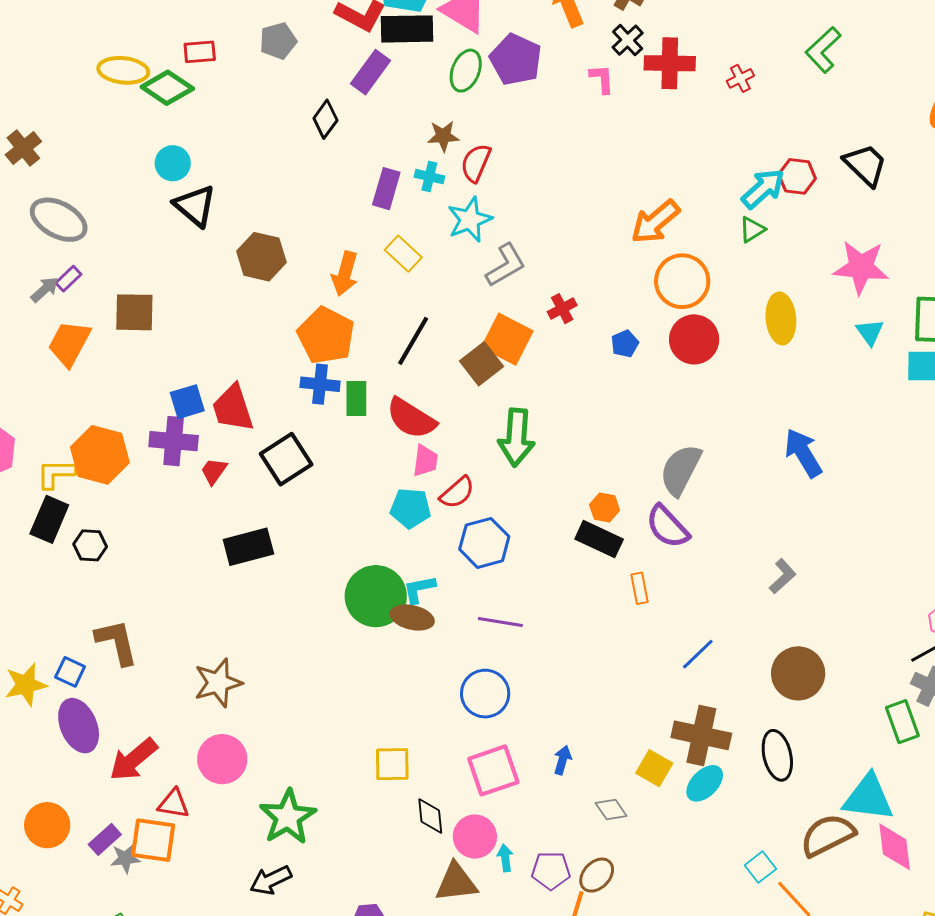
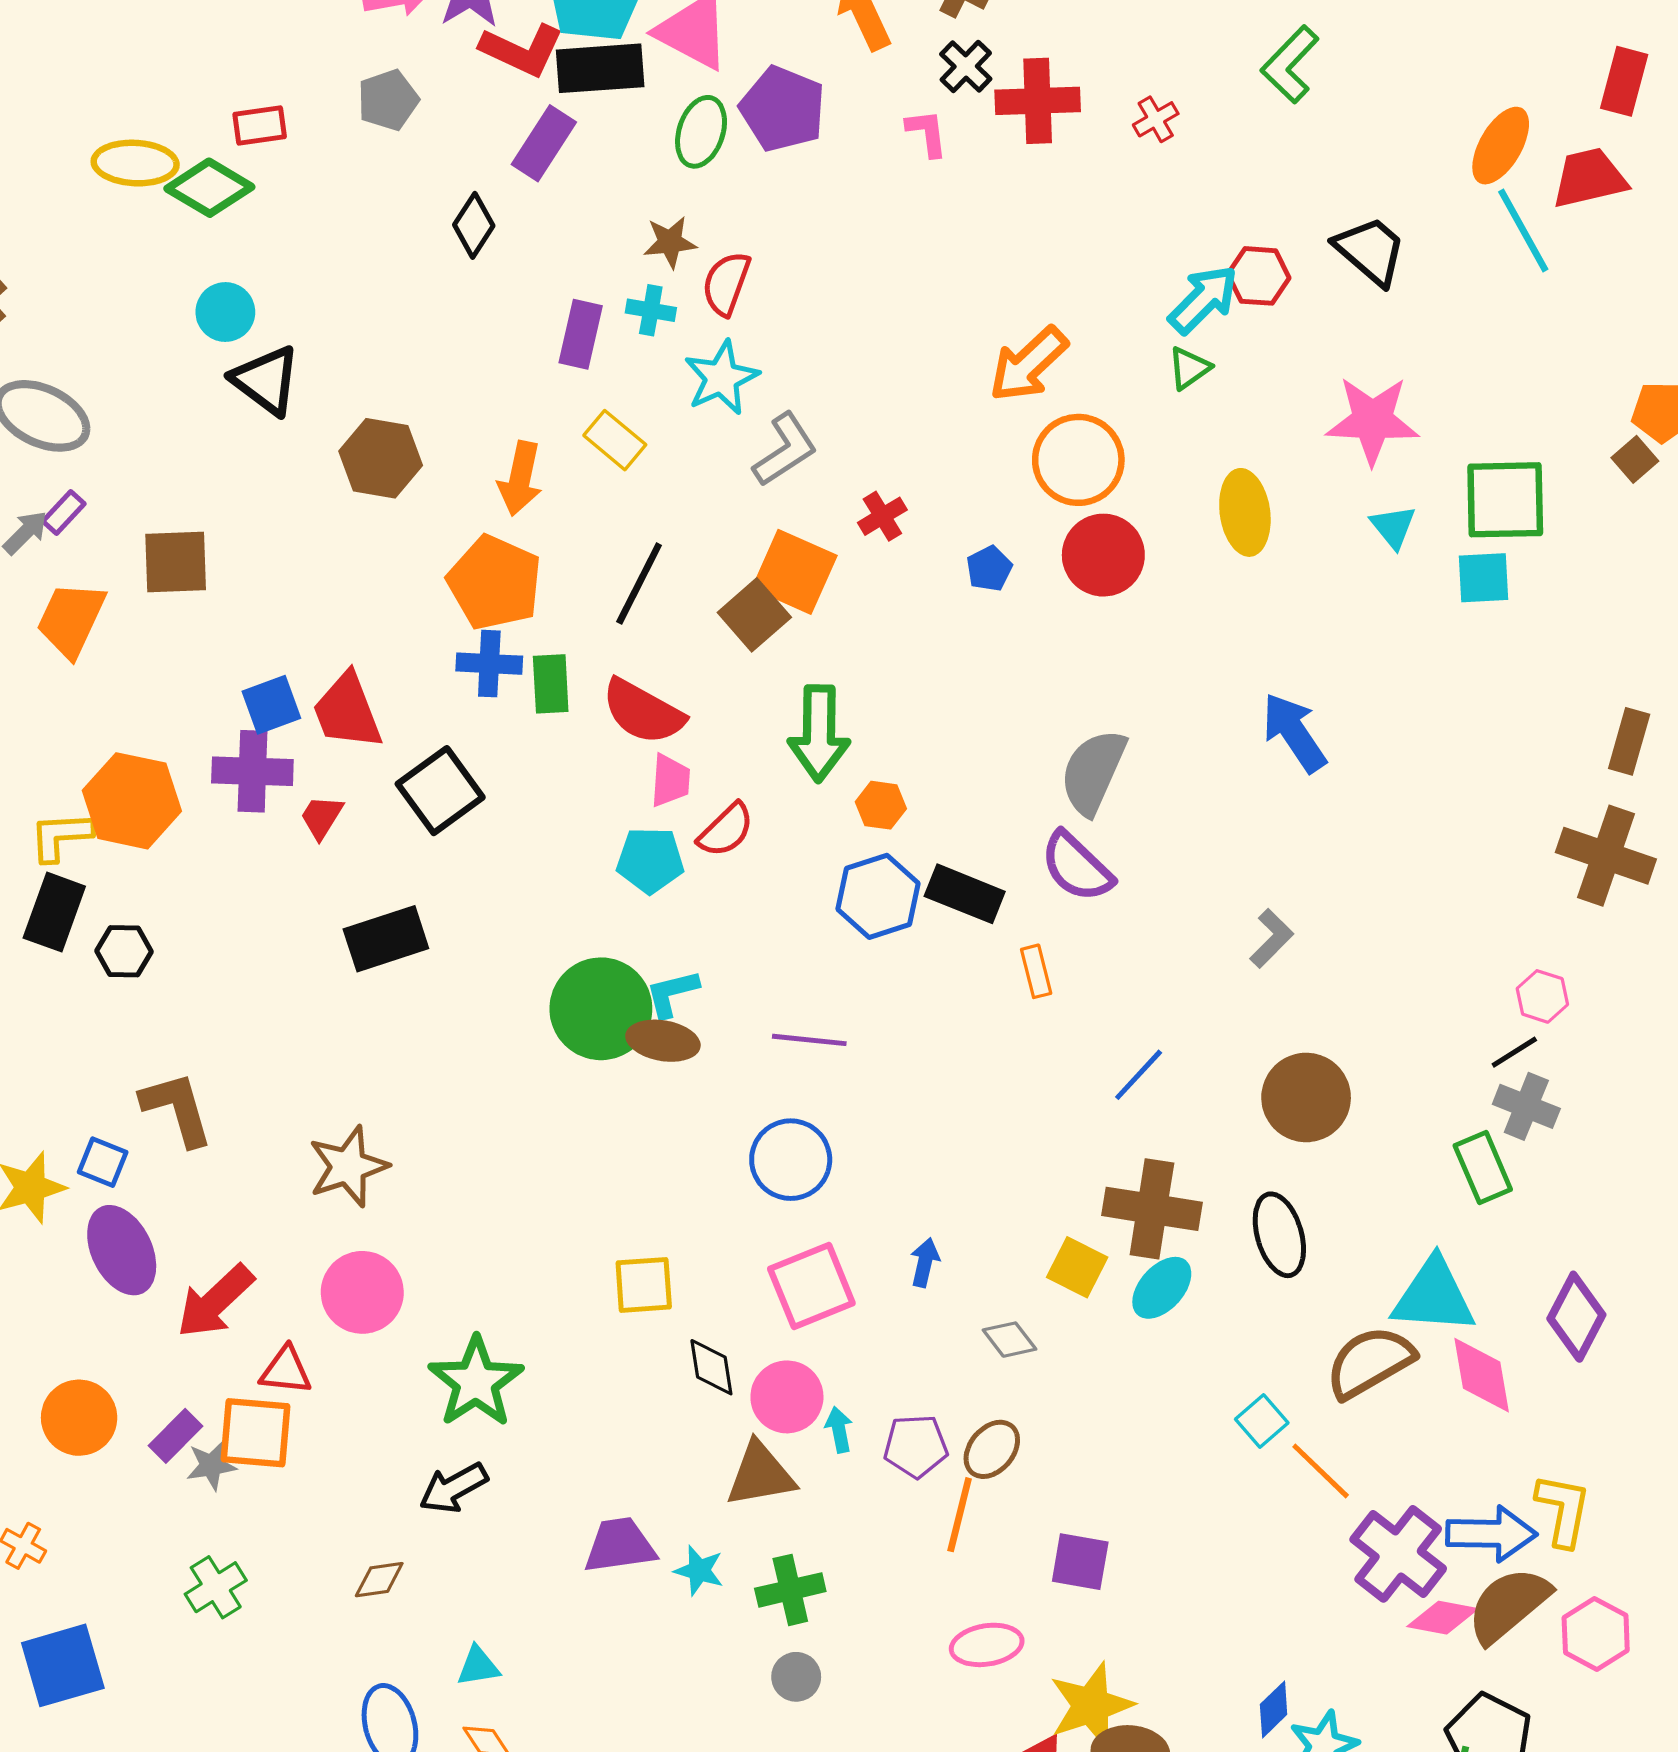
orange hexagon: (605, 508) -> (881, 805), moved
blue hexagon: (484, 543) -> (878, 896), moved

